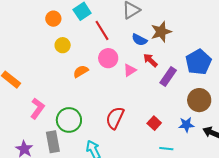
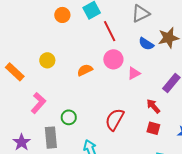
yellow circle: (63, 45) -> (47, 60), moved
red arrow: (150, 60) -> (153, 106), moved
green circle: (69, 120) -> (69, 117), size x0.6
red square: (154, 123) -> (153, 128), turned -32

